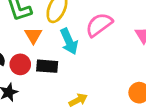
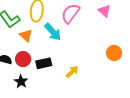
black rectangle: (47, 66) -> (44, 63), moved

